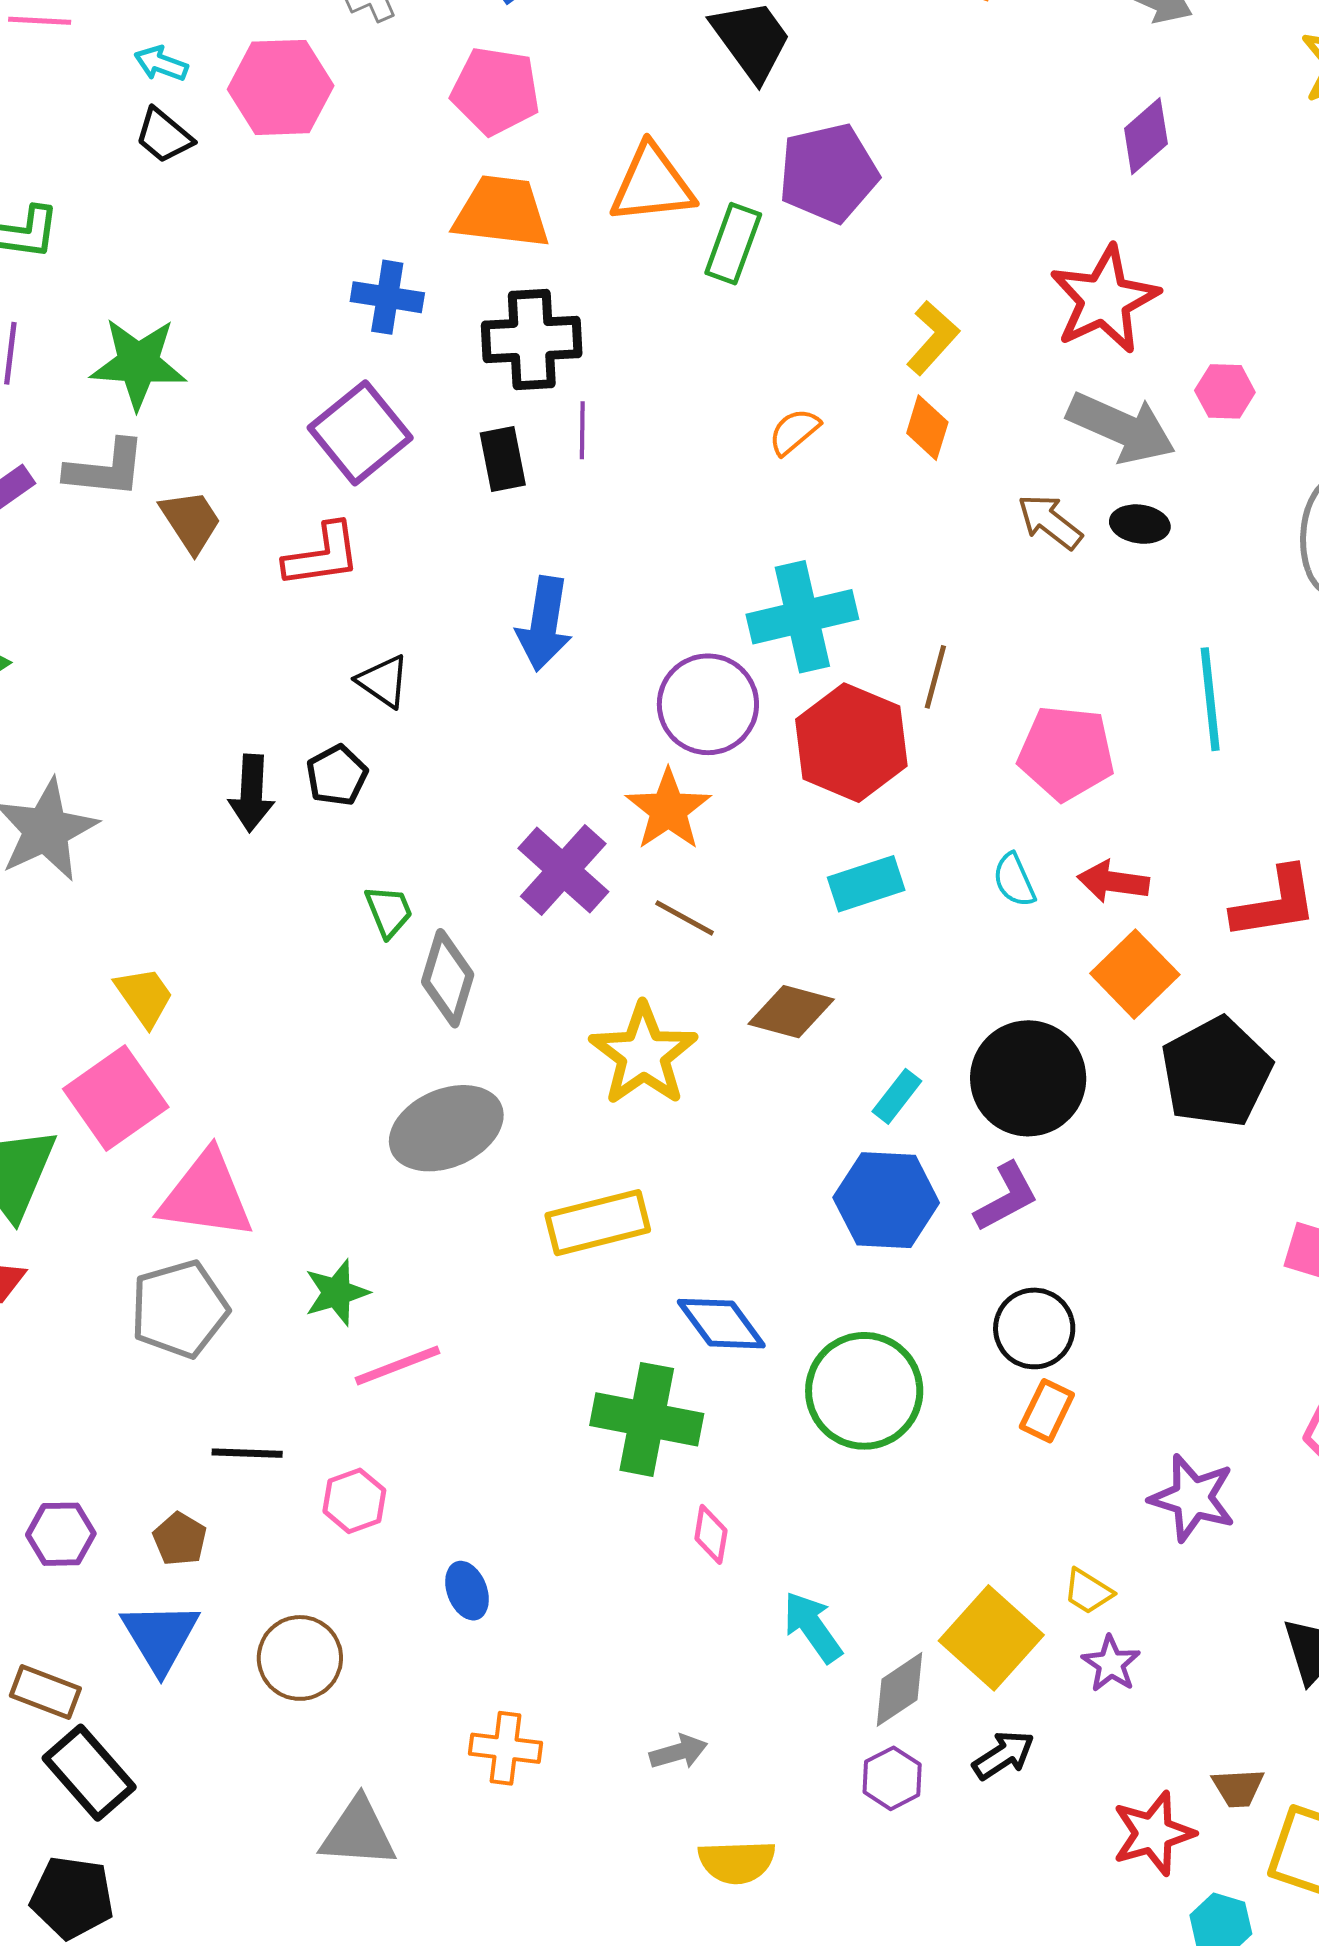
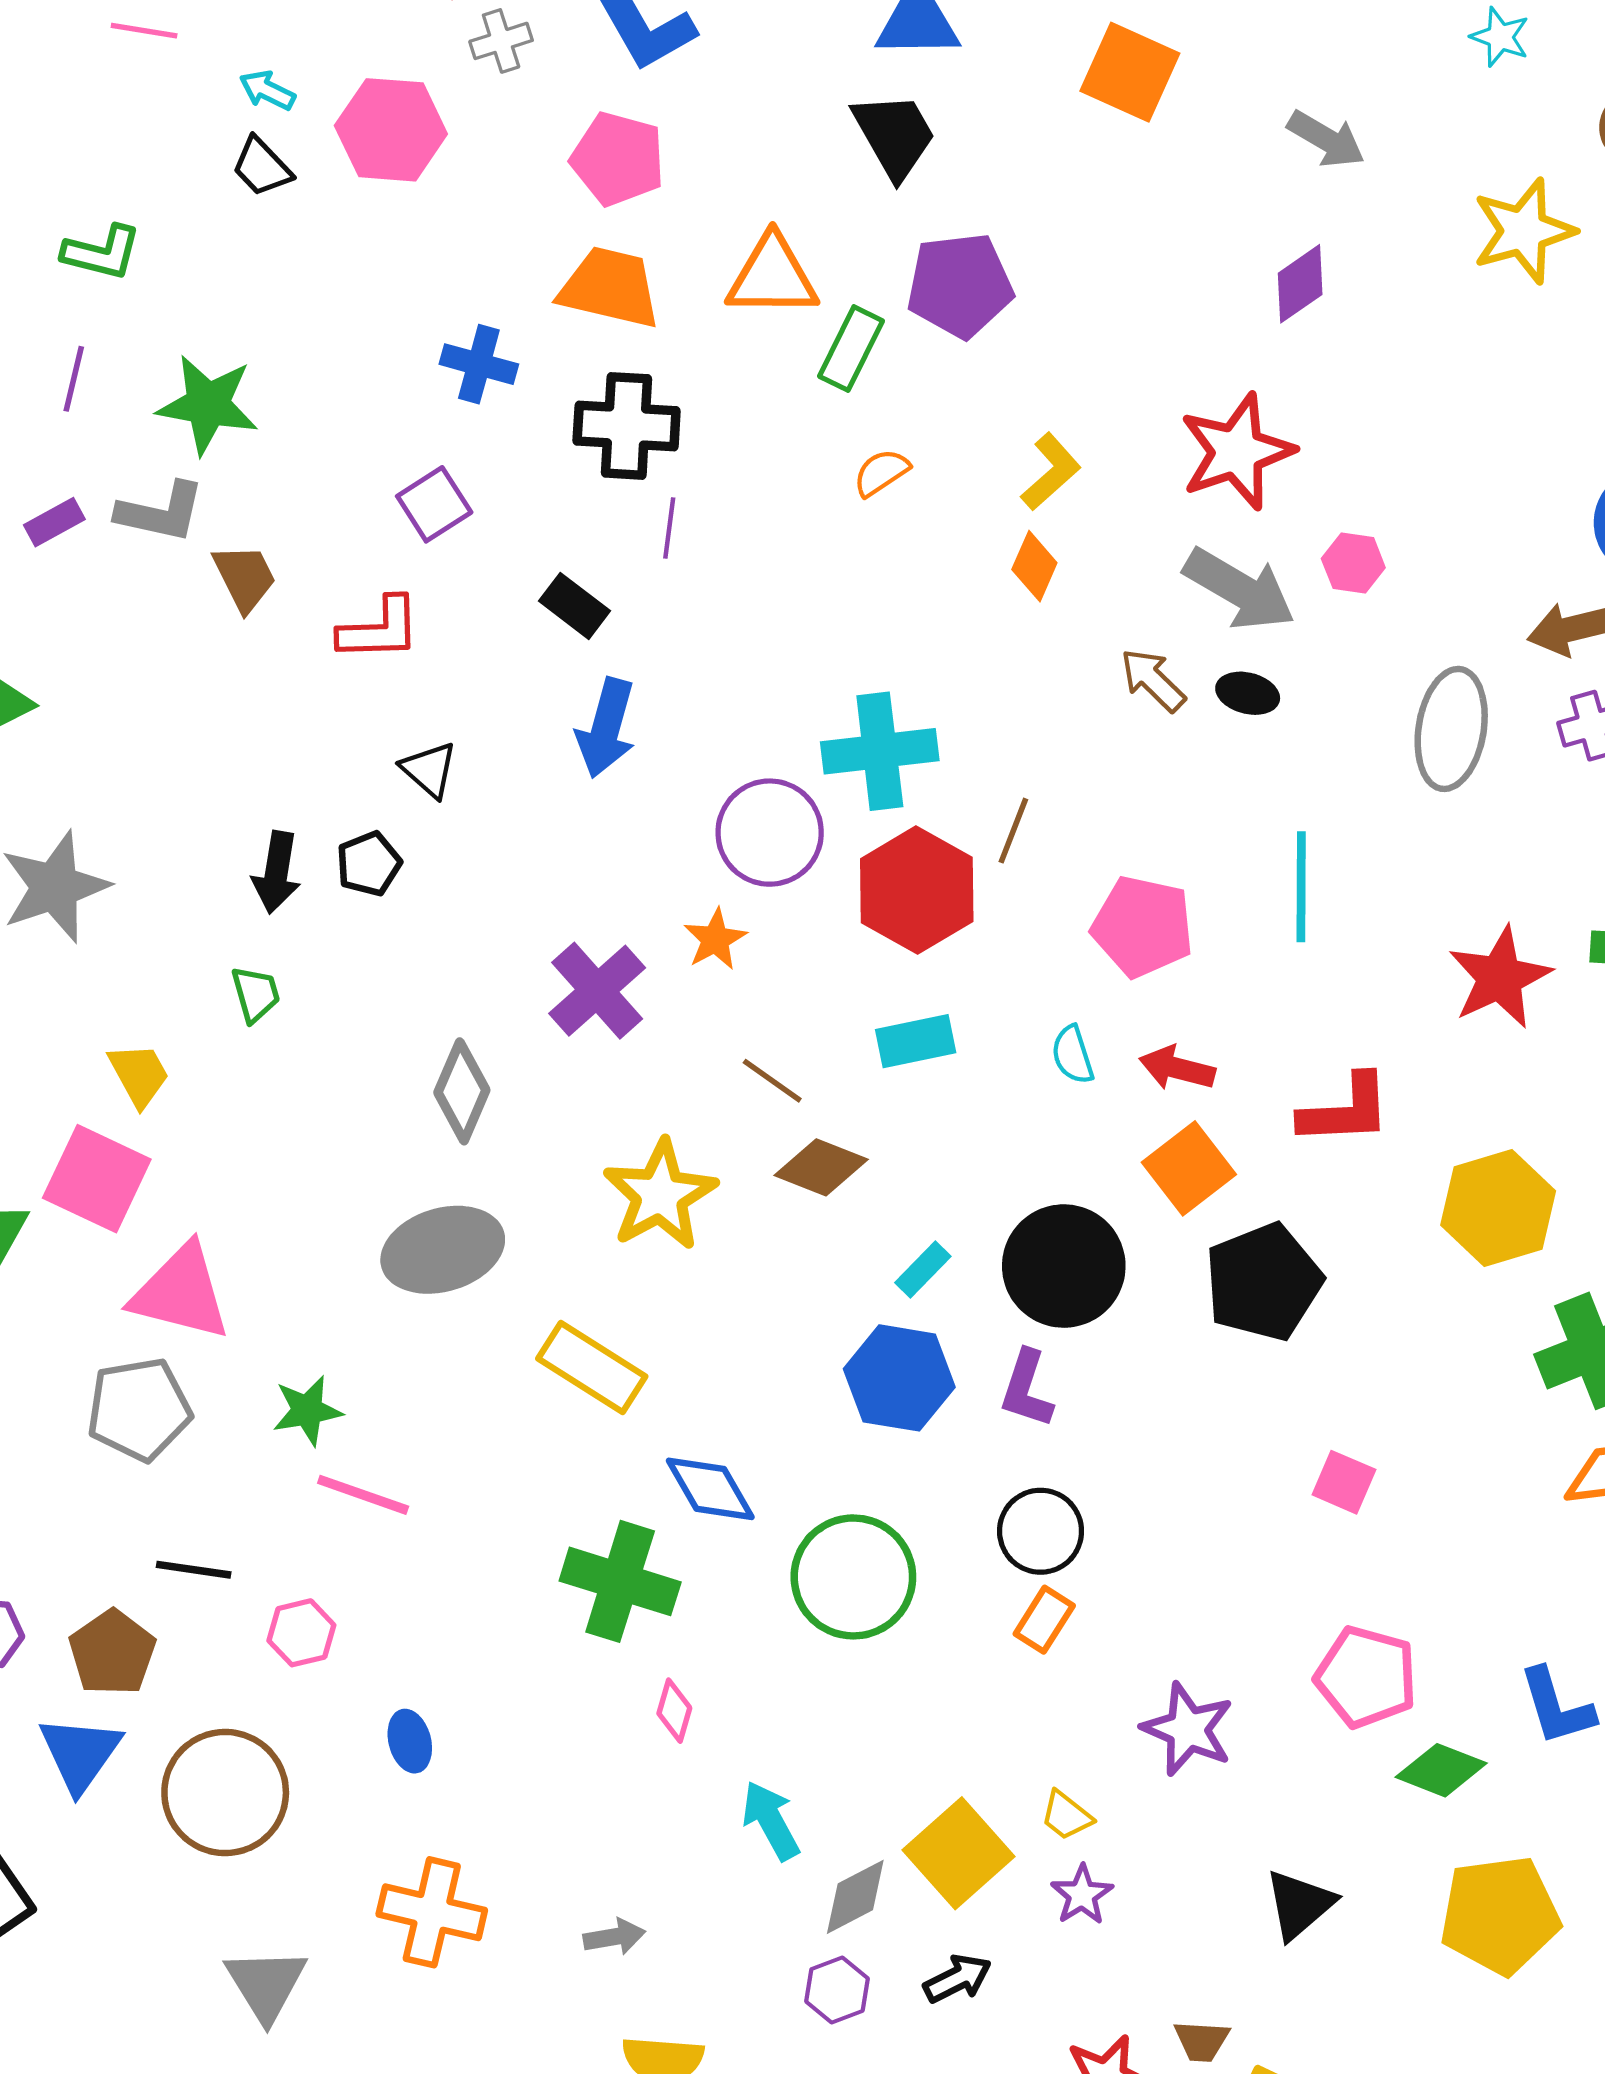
orange semicircle: (794, 432) -> (881, 473), moved
purple square: (360, 433) -> (434, 504), size x0.7
black rectangle: (503, 459) -> (575, 606), moved, turned -48
orange star: (668, 810) -> (715, 939), size x0.7
green trapezoid: (389, 911) -> (256, 994), moved
brown line: (685, 918) -> (772, 1081), moved
pink square: (116, 1098) -> (97, 1179), turned -36
purple L-shape: (1006, 1197) -> (1027, 1389), turned 130
yellow rectangle: (598, 1223) -> (592, 1368), turned 40
pink line: (398, 1365) -> (363, 1495), turned 34
brown pentagon: (180, 1539) -> (112, 1653), size x1.5
brown circle: (300, 1658) -> (225, 1793), size x1.4
orange cross: (506, 1748) -> (432, 1912), size x1.4
gray triangle: (358, 1833) -> (266, 1984), turned 48

